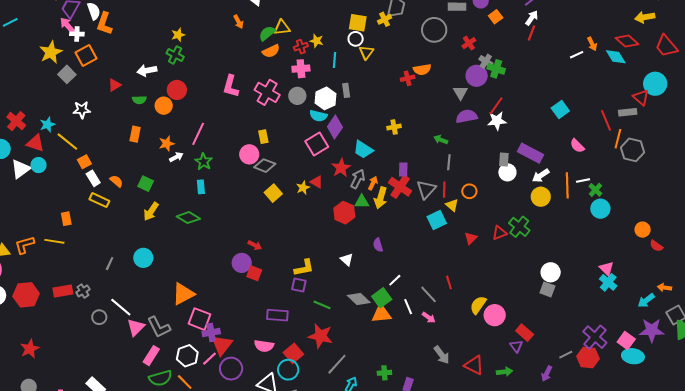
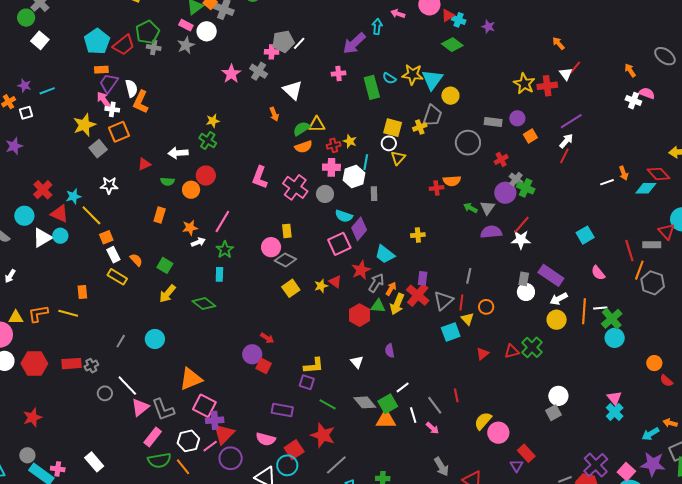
cyan diamond: (616, 57) -> (646, 188), turned -65
white hexagon: (325, 98) -> (354, 177), moved
green arrow: (441, 140) -> (470, 208), moved
green cross: (595, 190) -> (612, 319), size x1.5
gray square: (547, 289) -> (553, 413), turned 35

